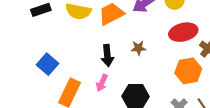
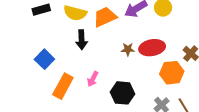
red ellipse: (183, 32) -> (152, 48), moved
black arrow: (107, 56) -> (82, 40), moved

